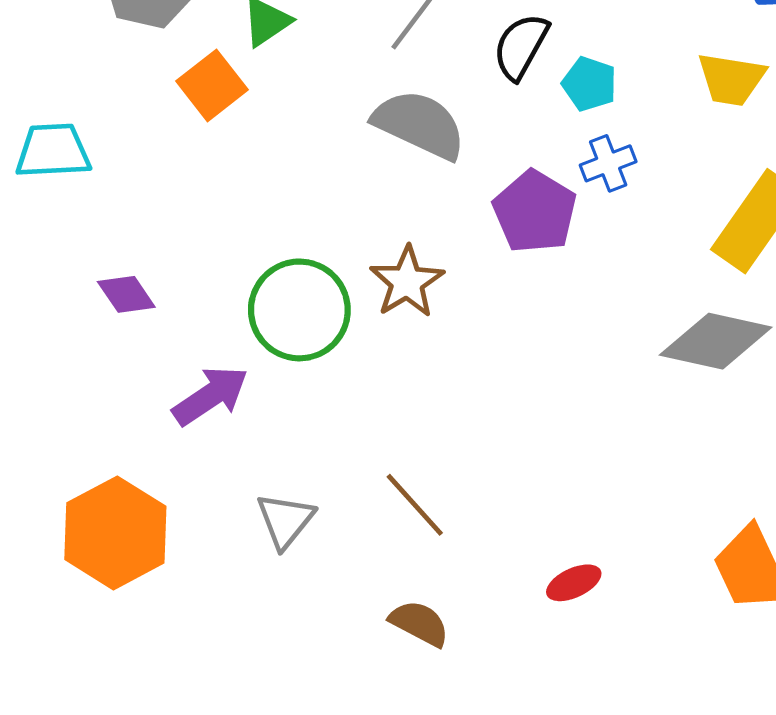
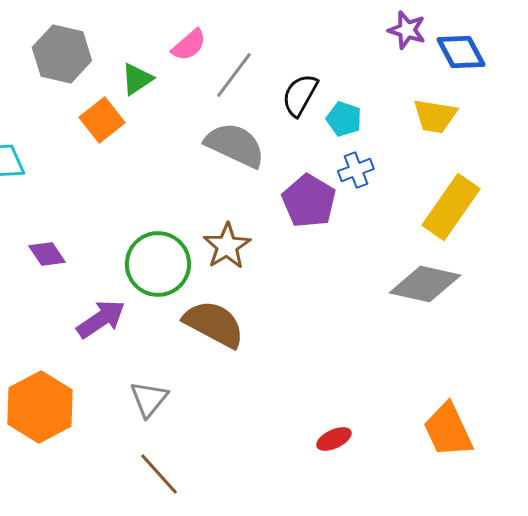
brown line: (415, 505) -> (159, 474), moved
brown semicircle: (419, 623) -> (214, 324), moved, size x1.6

